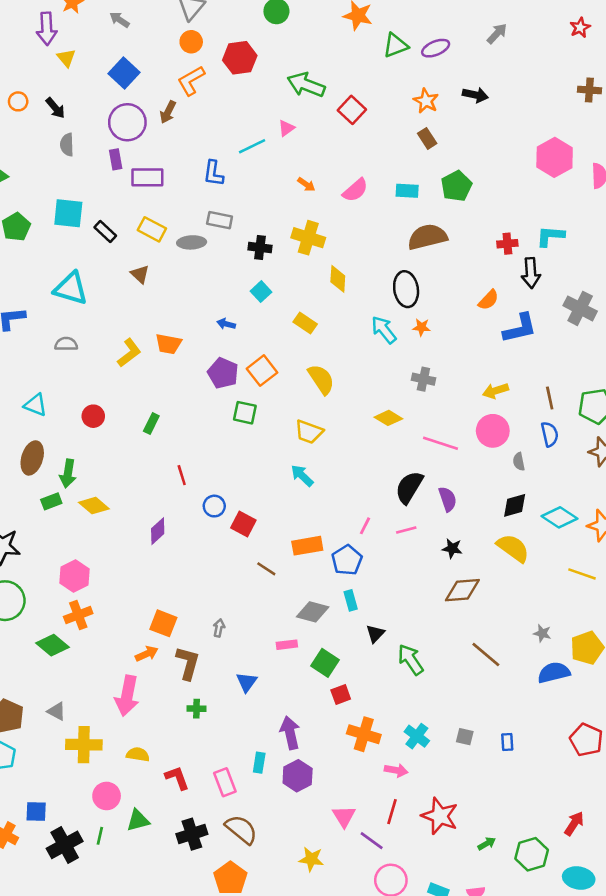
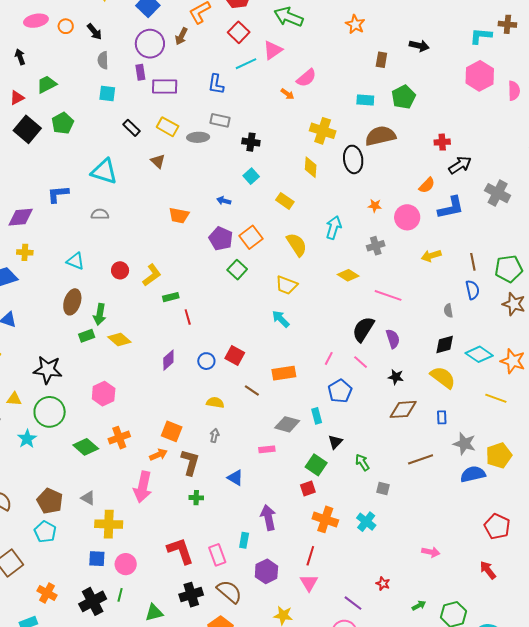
black arrow: (475, 95) -> (419, 46), moved
orange star: (426, 101) -> (355, 24), moved
red square: (352, 110) -> (239, 32), moved
pink triangle: (286, 128) -> (273, 50), size x1.5
brown rectangle: (427, 138) -> (381, 60), turned 42
pink semicircle: (355, 190) -> (306, 78), moved
cyan square: (68, 213) -> (107, 93), moved, size x0.7
cyan L-shape: (550, 236) -> (481, 36), moved
yellow cross: (308, 238) -> (323, 131), moved
black arrow: (531, 273) -> (460, 165), turned -120
black ellipse: (406, 289) -> (353, 159), moved
cyan arrow: (384, 330) -> (334, 228), moved, turned 55
yellow L-shape: (129, 353) -> (152, 275), moved
gray cross: (423, 379) -> (376, 246), turned -30
green square: (245, 413) -> (237, 270), turned 30
green rectangle: (151, 423) -> (171, 297), moved, turned 49
pink circle: (493, 431) -> (407, 217), moved
blue circle: (214, 506) -> (206, 361), moved
pink line: (406, 530) -> (361, 362), turned 56
blue pentagon: (347, 560) -> (340, 391), moved
orange cross: (78, 615) -> (119, 438), moved
gray star: (542, 633) -> (464, 444), size x1.6
brown line: (486, 655) -> (421, 459), turned -60
green arrow: (411, 660) -> (362, 462), size x0.7
green square: (325, 663) -> (316, 465), moved
blue triangle: (247, 682) -> (235, 478), turned -36
gray square: (465, 737) -> (383, 488), moved
blue rectangle: (507, 742) -> (442, 417), moved
yellow semicircle: (138, 754) -> (215, 403), moved
pink arrow: (396, 770) -> (431, 552), moved
purple hexagon: (298, 776) -> (266, 571), moved
red L-shape: (177, 778) -> (180, 551), size x1.4
blue square: (36, 812) -> (97, 559), moved
red line: (392, 812) -> (310, 556), moved
red star: (440, 816) -> (383, 584), size x0.5
green triangle: (138, 820) -> (154, 613), moved
red arrow: (574, 823) -> (488, 570), moved, turned -72
purple line: (372, 841) -> (353, 603), moved

